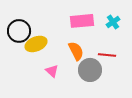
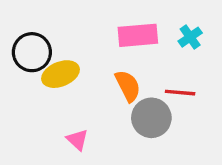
pink triangle: (52, 71) -> (77, 140), moved

